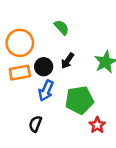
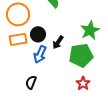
black arrow: (67, 61) -> (58, 42), moved
green pentagon: (79, 100) -> (81, 55), moved

